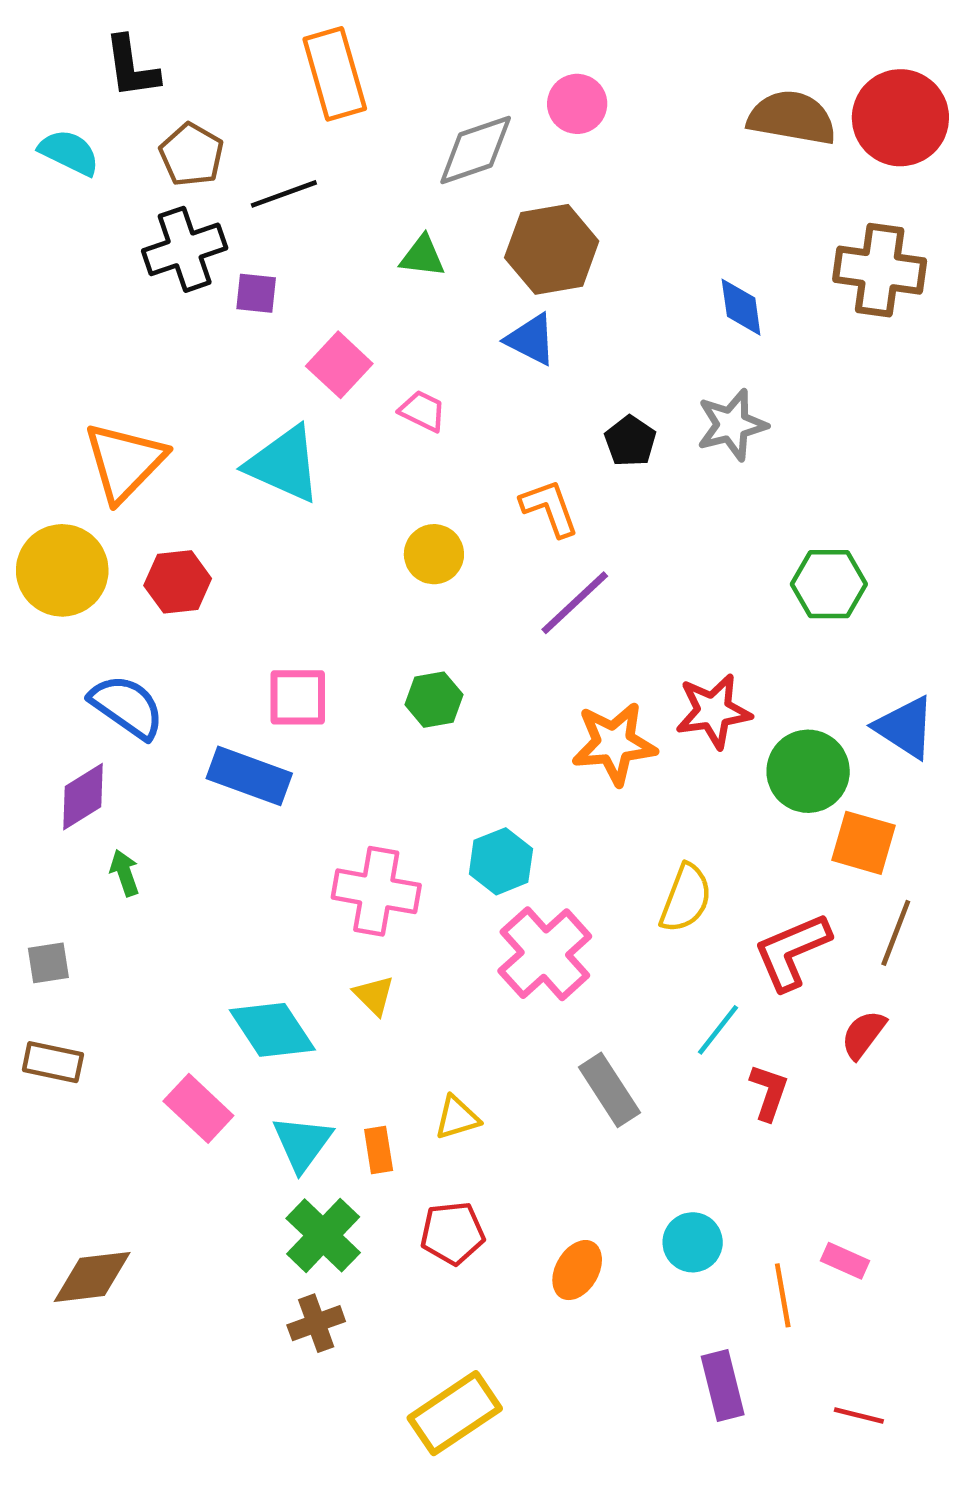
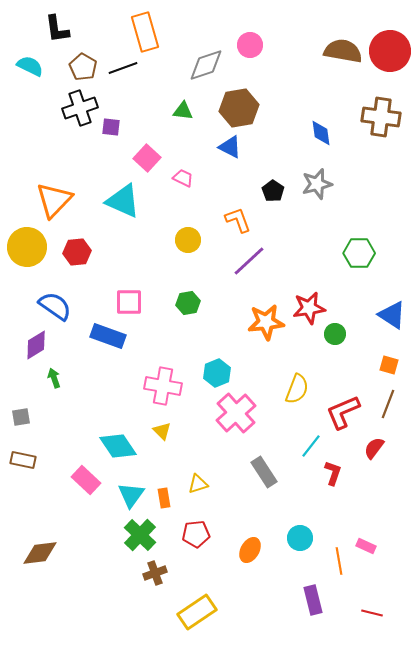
black line: (284, 194) -> (123, 68), moved
green circle: (808, 771) -> (335, 334), moved, size x0.6
orange square: (863, 843) -> (389, 365), moved, size x0.7
brown cross: (316, 1323) -> (155, 573), moved

